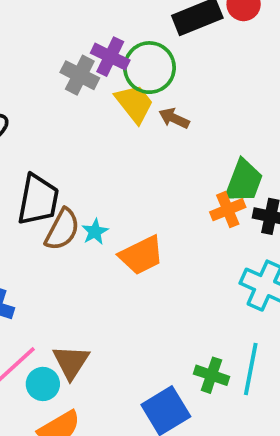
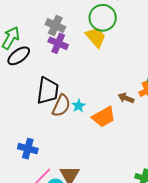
purple cross: (110, 57) -> (58, 43), moved
gray cross: (80, 75) -> (55, 26), moved
brown arrow: (174, 118) -> (126, 98), moved

